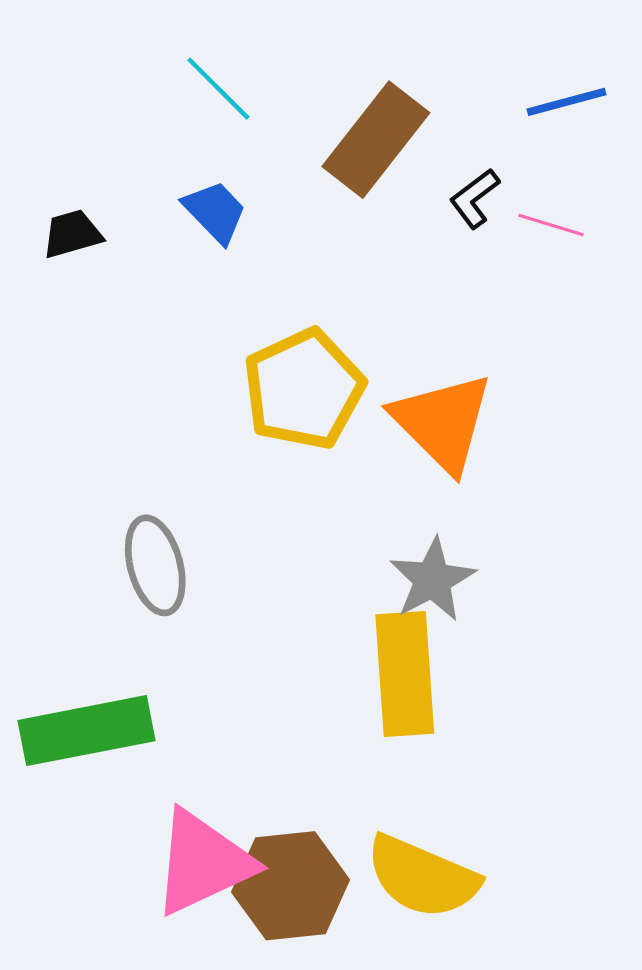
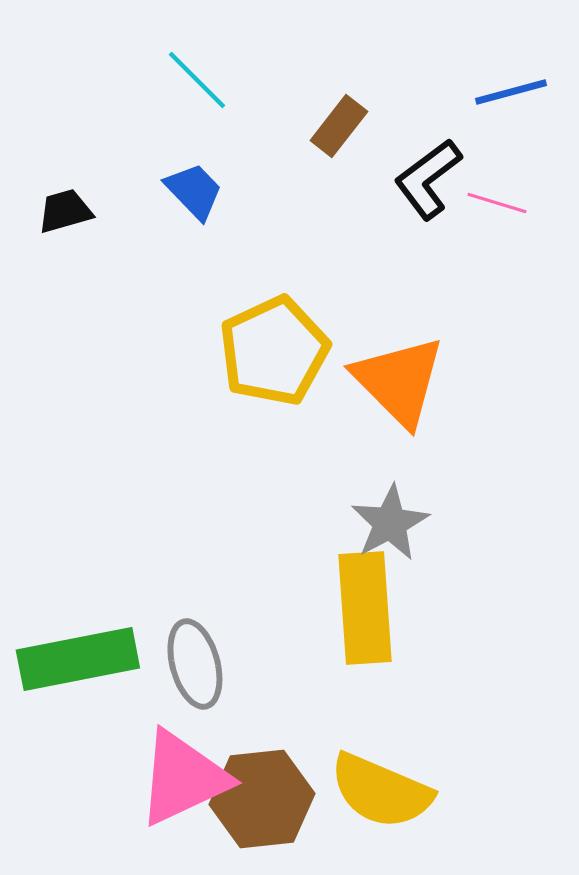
brown rectangle: (376, 140) -> (339, 126), size x0.6
black L-shape: (475, 198) -> (428, 179), size x1.5
gray ellipse: (155, 565) -> (195, 664), moved

